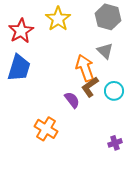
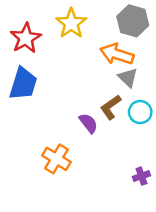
gray triangle: (105, 51) -> (128, 78), moved
orange arrow: (85, 68) -> (117, 54), moved, turned -52

